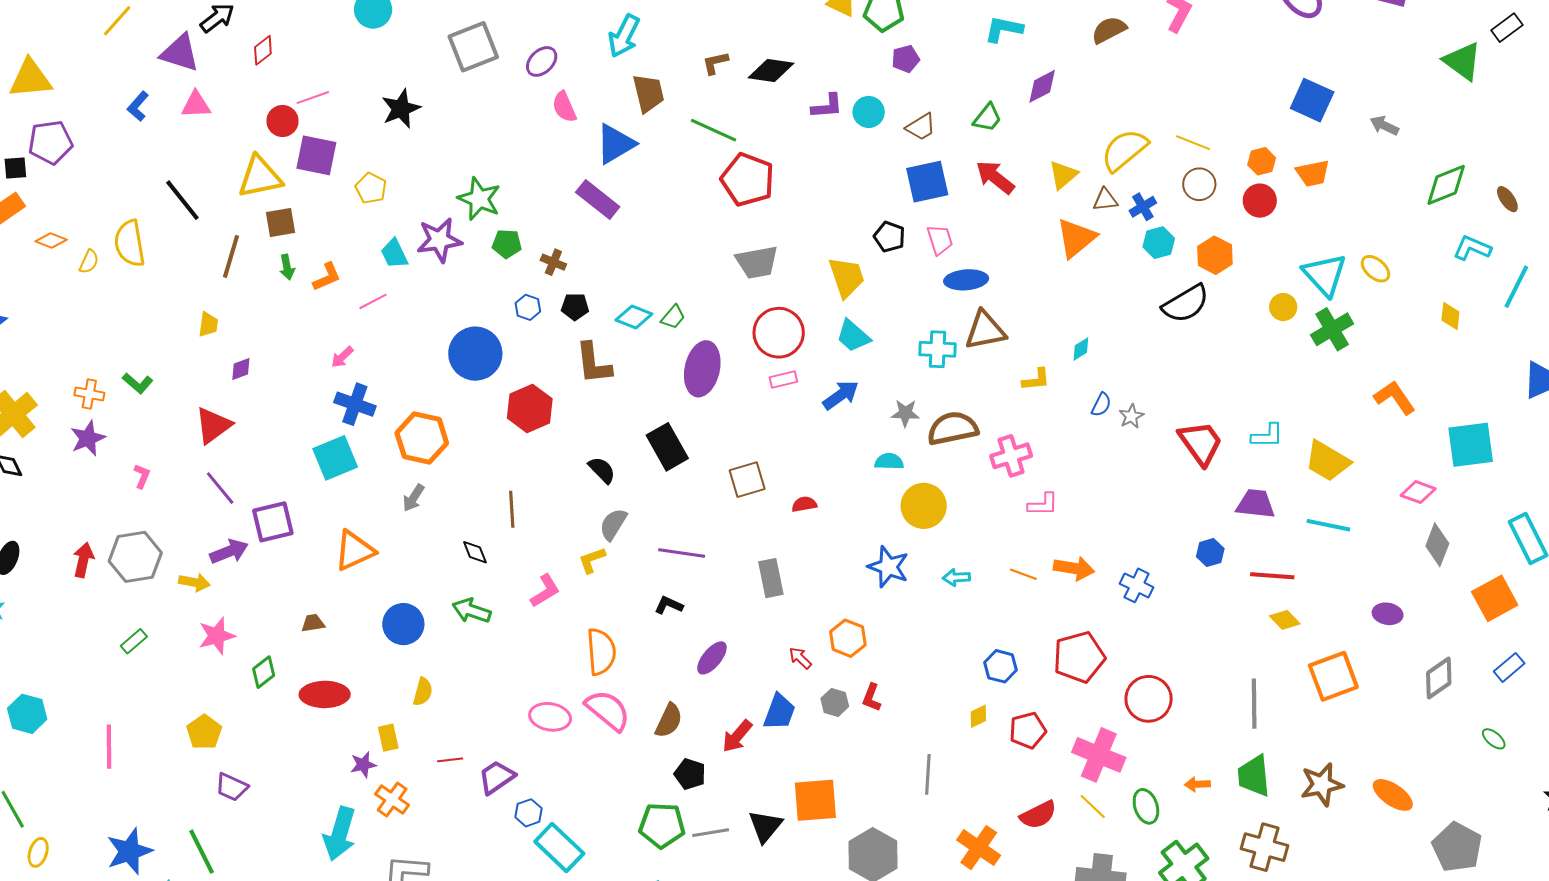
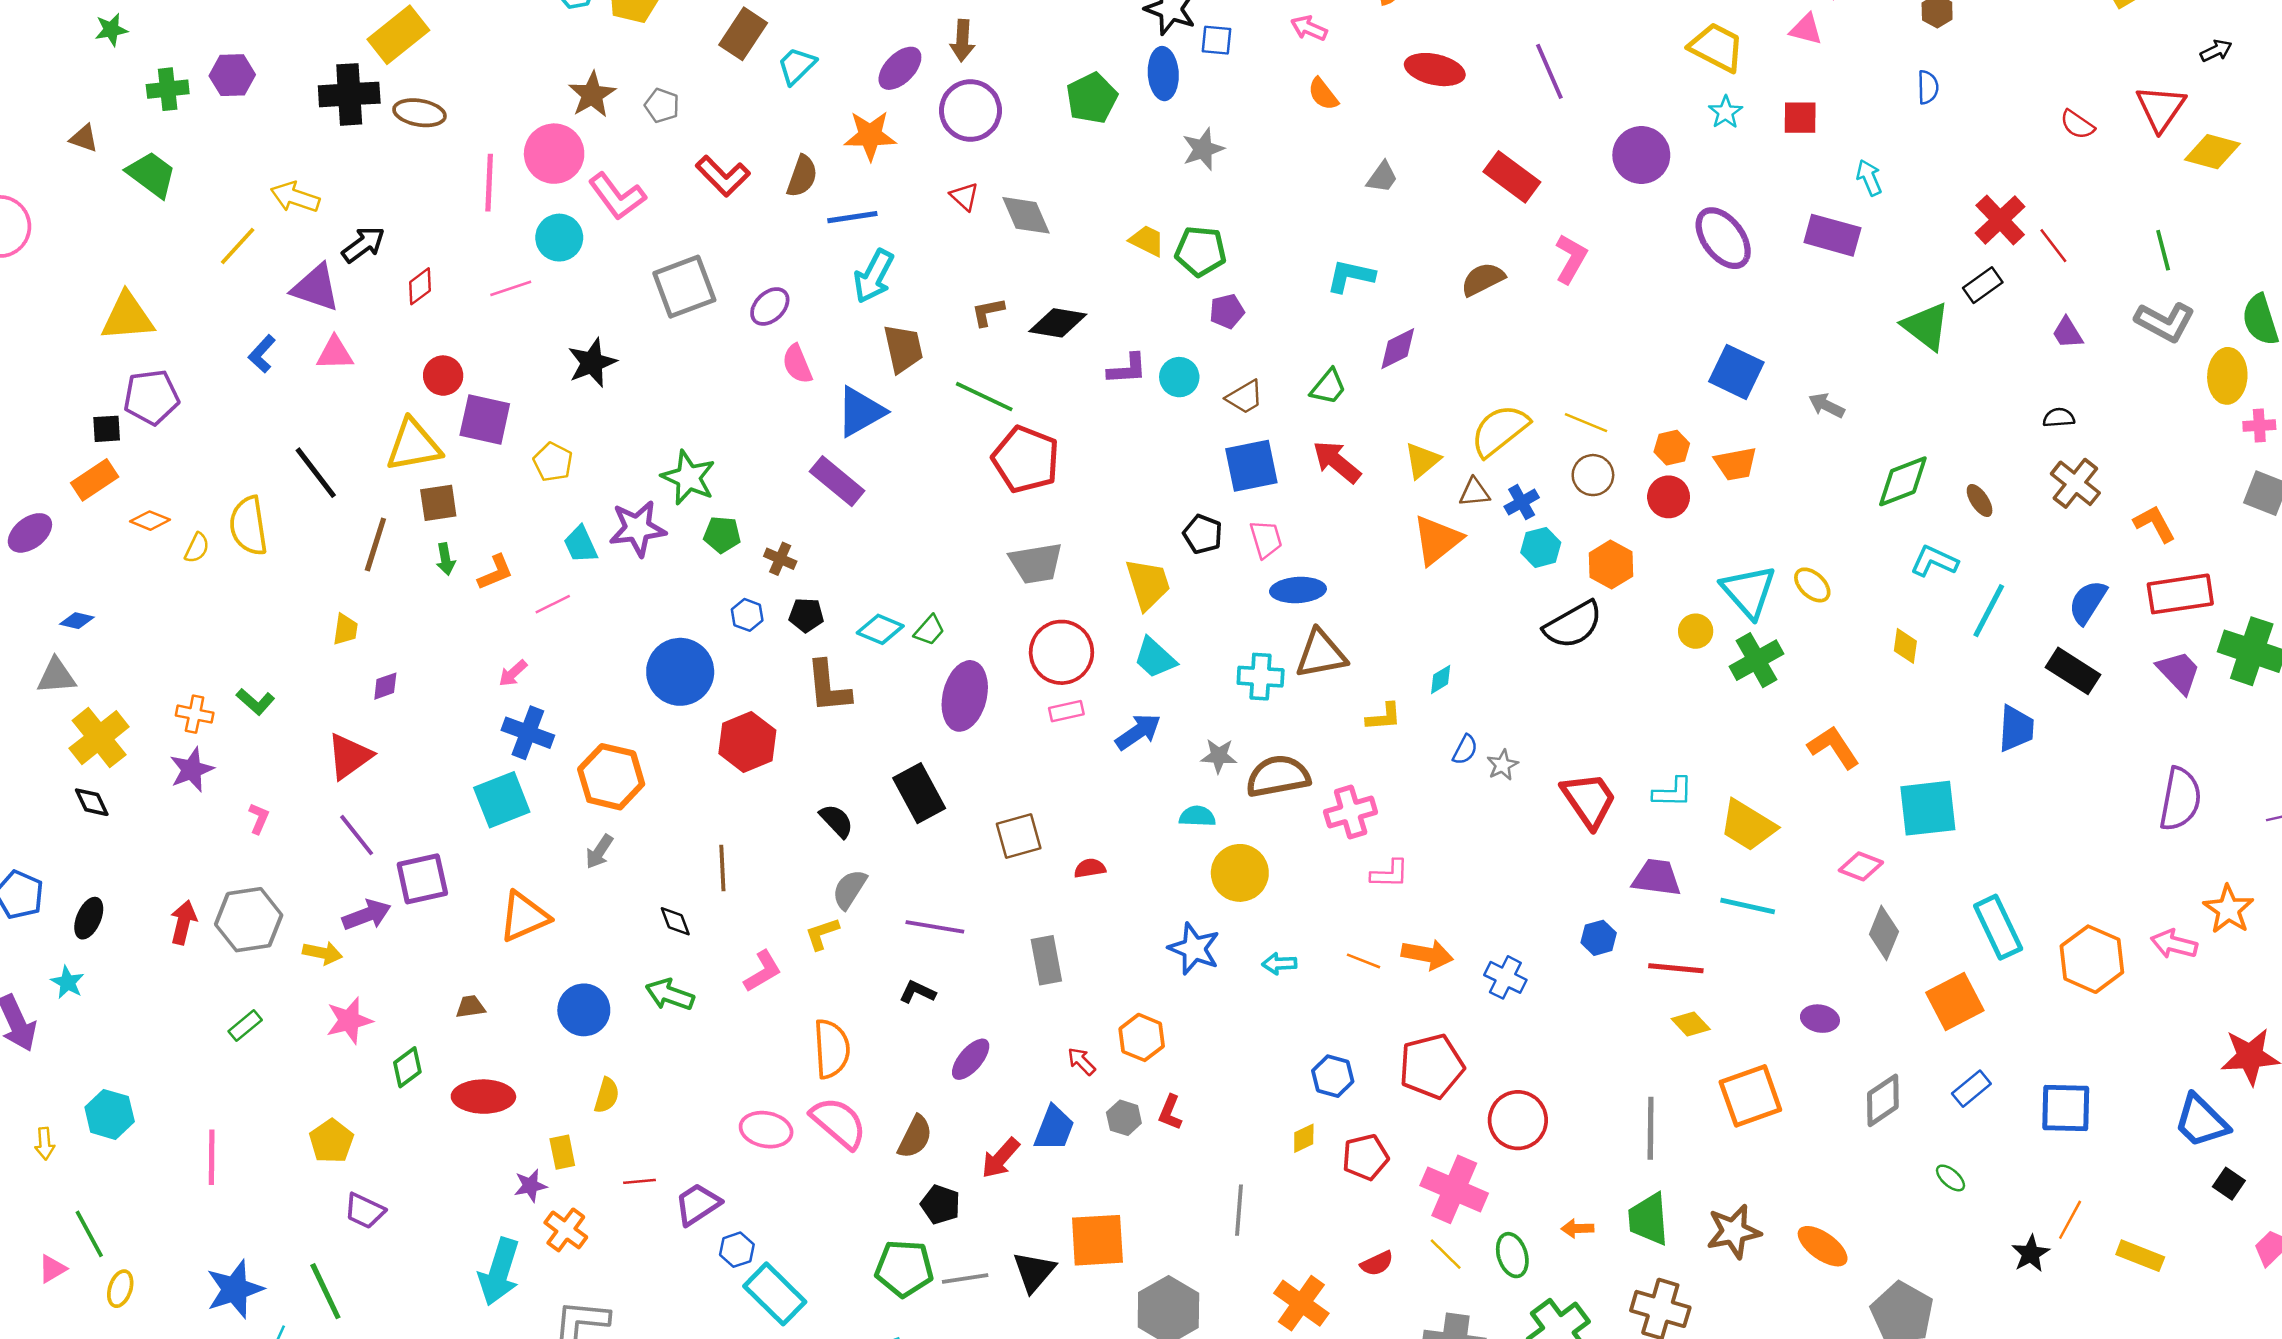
pink line: (313, 98) -> (511, 288), moved
red semicircle: (1038, 815) -> (1377, 1263), size x0.7

